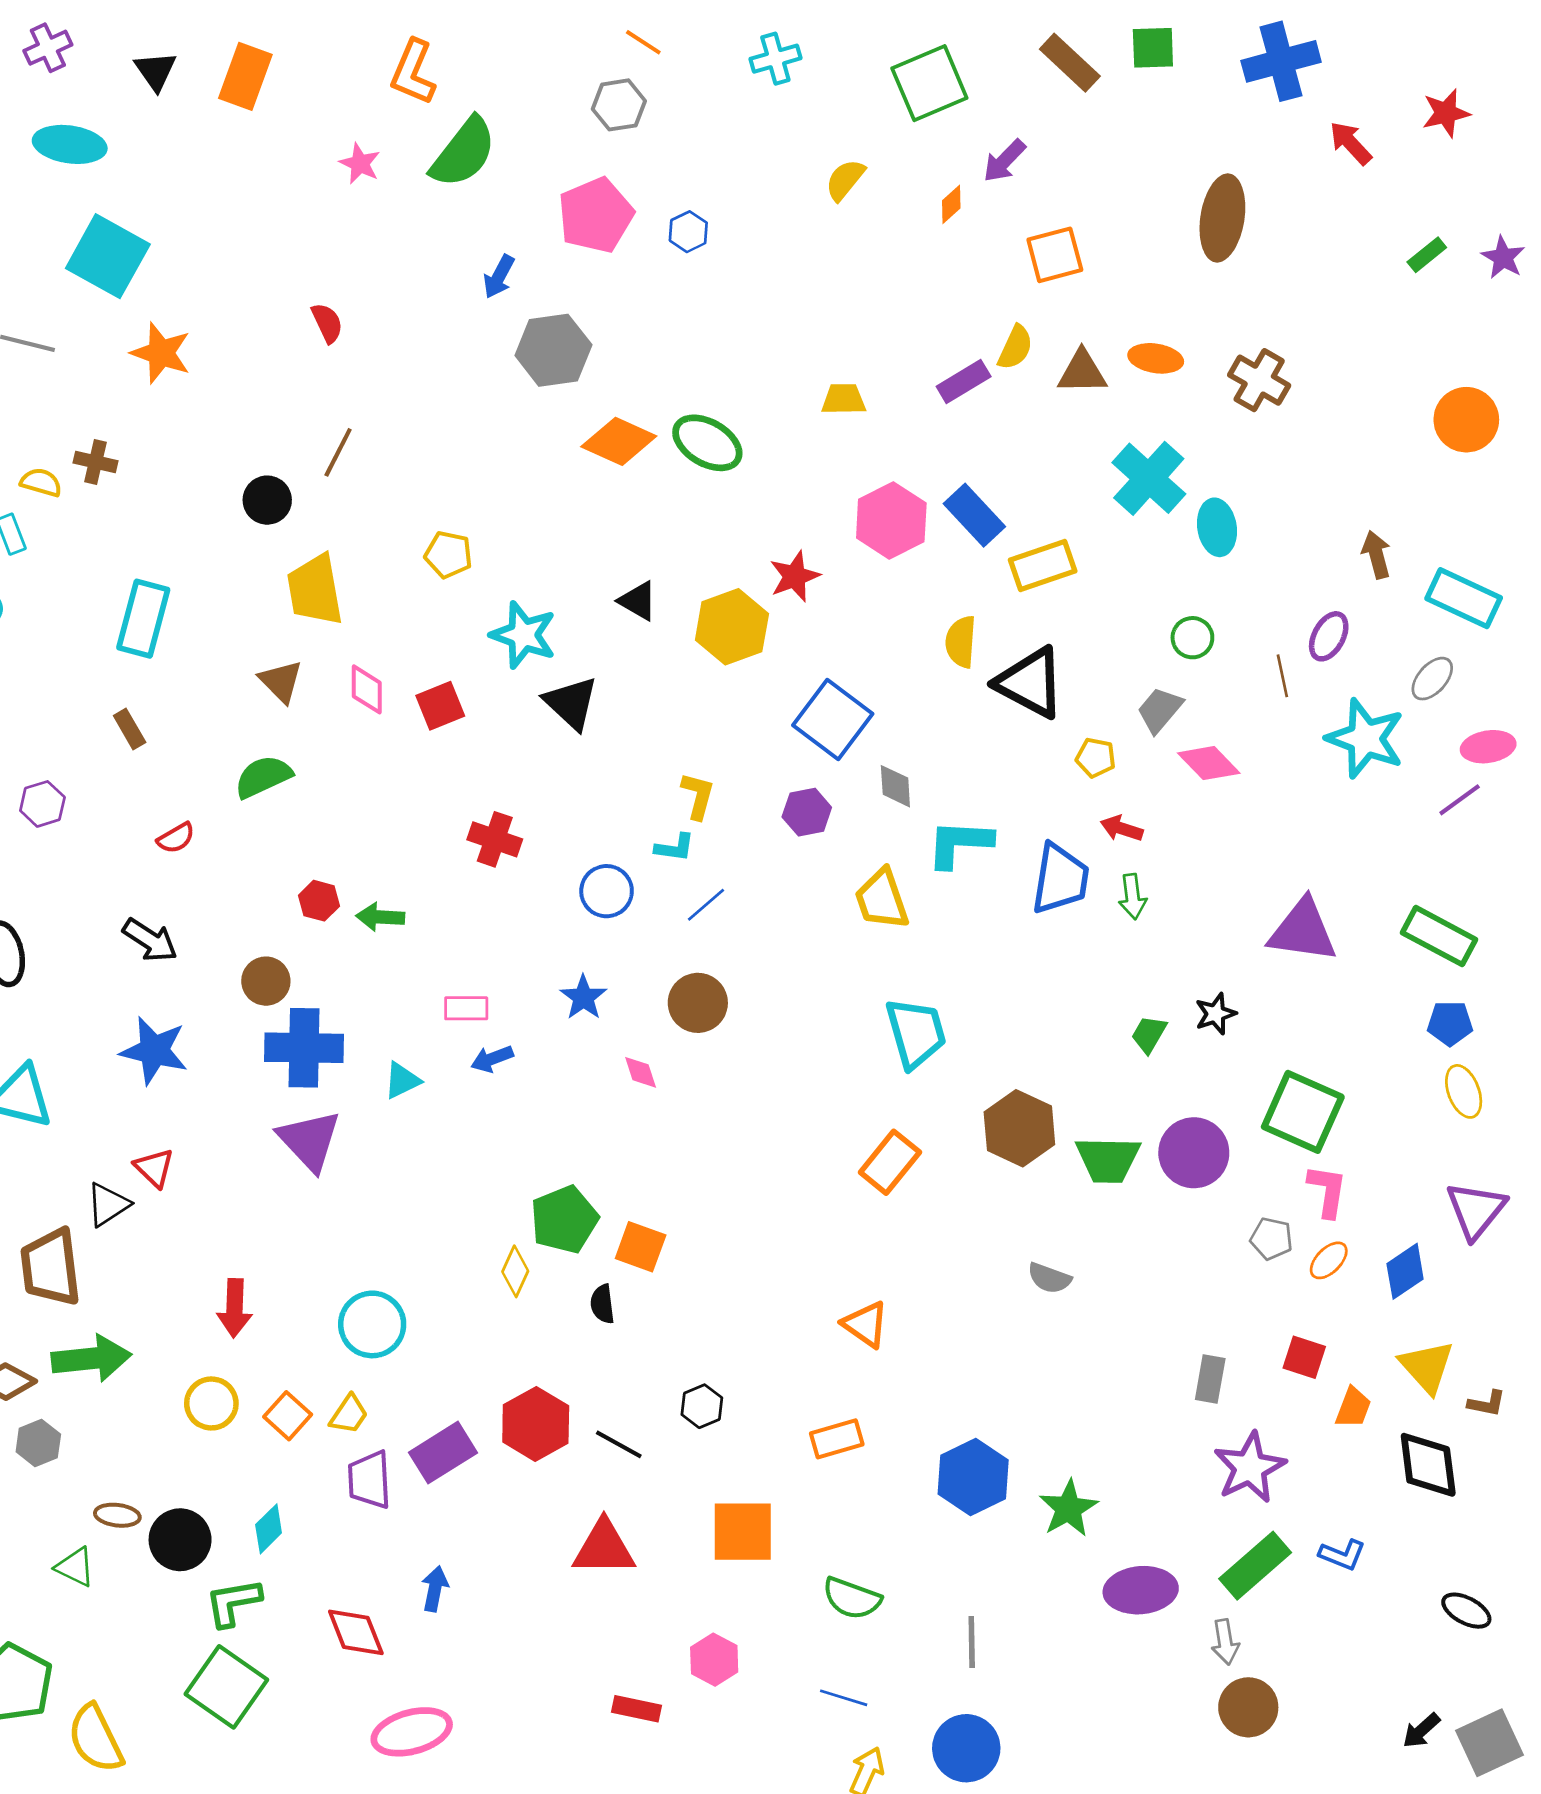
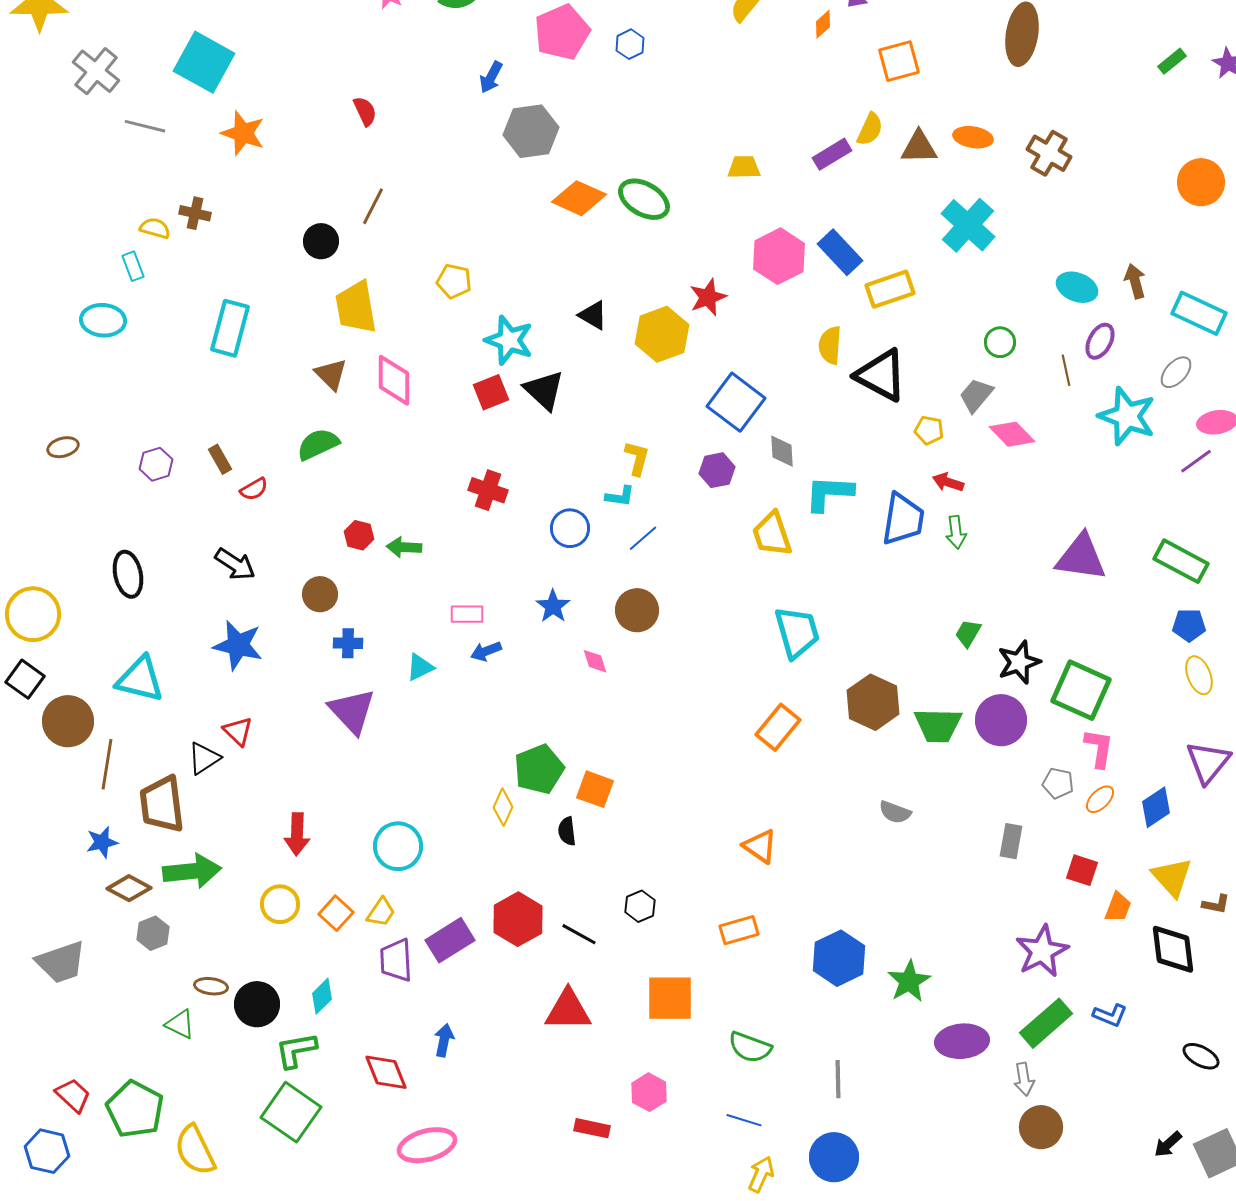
cyan ellipse: (1217, 527) -> (1077, 287), moved, turned -60
pink diamond: (367, 689) -> (394, 380), size x1.4
red square: (440, 706) -> (491, 392), moved
brown rectangle: (130, 729) -> (220, 459), moved
black star: (1216, 1014) -> (1019, 662), moved, size x1.4
blue cross: (304, 1048) -> (348, 643), size x0.5
gray rectangle: (1210, 1379) -> (1011, 841), moved

